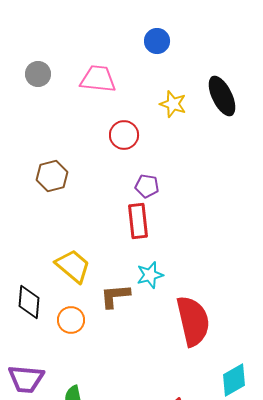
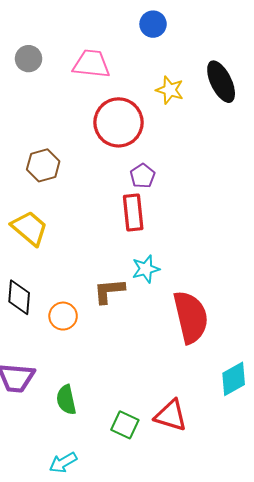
red circle: (124, 135) -> (119, 122), size x1.6
purple pentagon: (147, 186) -> (143, 176), turned 30
yellow trapezoid: (73, 266) -> (30, 228), moved

